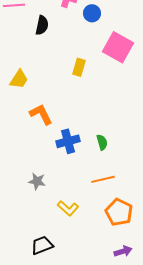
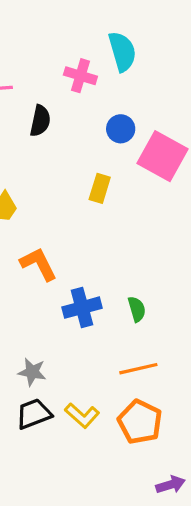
blue circle: (92, 13) -> (121, 129), moved
orange pentagon: (119, 212) -> (140, 422), moved
black trapezoid: (42, 245) -> (34, 414), moved

